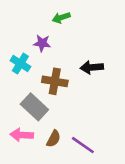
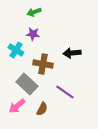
green arrow: (61, 18) -> (34, 12), moved
pink arrow: (22, 135) -> (17, 106), turned -42
purple line: (83, 145) -> (65, 92), moved

